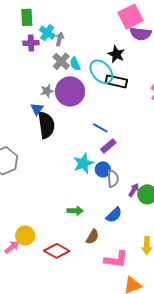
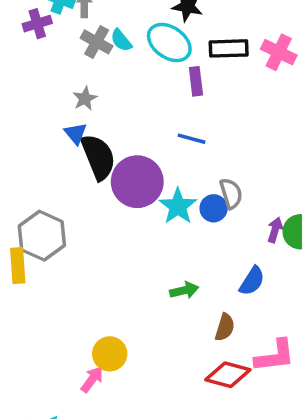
black rectangle: (116, 81) -> (229, 48), moved
purple circle: (70, 91) -> (137, 182), moved
purple rectangle: (108, 146) -> (196, 81), moved, turned -42
gray semicircle: (113, 179) -> (231, 193), moved
red diamond: (57, 251) -> (228, 375), moved

